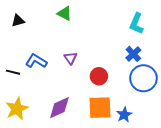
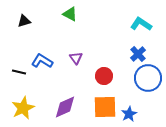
cyan L-shape: (136, 24) -> (141, 24), turned 100

